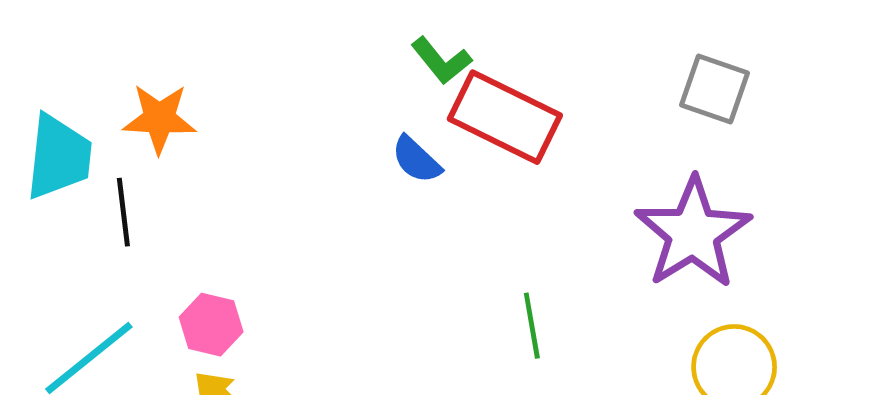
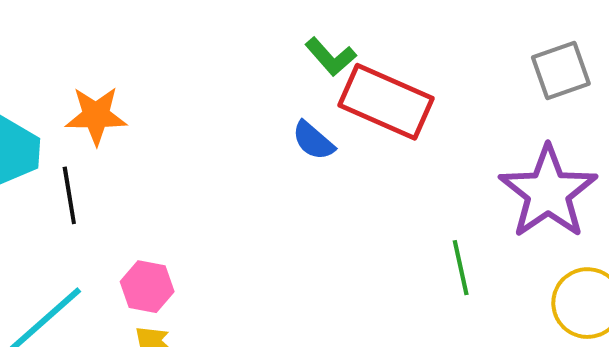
gray square: (714, 89) -> (561, 70), turned -36
green line: (532, 326) -> (461, 268), moved

